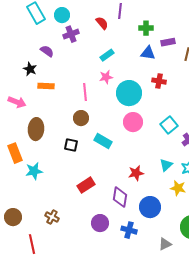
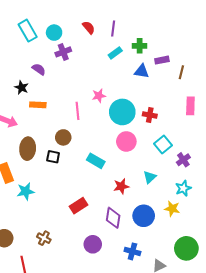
red semicircle: (102, 23) -> (89, 27), moved
cyan rectangle: (107, 55) -> (115, 53), moved
red cross: (159, 81) -> (150, 115), moved
brown circle: (81, 118) -> (63, 137), moved
black square: (71, 145) -> (53, 157), moved
cyan triangle: (166, 165) -> (150, 177), moved
red star: (136, 173) -> (121, 186), moved
blue circle: (150, 207) -> (144, 216), moved
blue cross: (129, 230) -> (132, 251), moved

